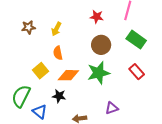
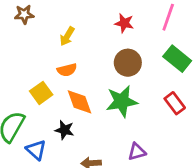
brown star: (28, 27) -> (24, 14), moved
orange semicircle: (58, 53) -> (67, 70), turned -96
orange diamond: (68, 75) -> (80, 102), turned 65

